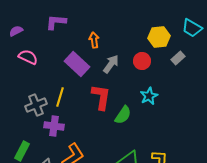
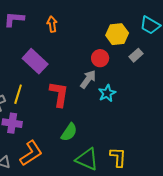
orange arrow: (94, 40) -> (52, 24), moved
gray arrow: (111, 64) -> (88, 79), moved
green semicircle: (123, 115) -> (69, 132), moved

